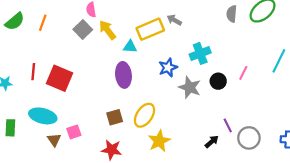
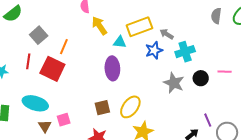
gray arrow: (174, 20) -> (167, 34), moved
orange line: (43, 23) -> (64, 47), moved
gray square: (83, 30) -> (39, 35), moved
blue star: (168, 68) -> (154, 50), moved
pink line: (243, 73) -> (225, 72), turned 64

